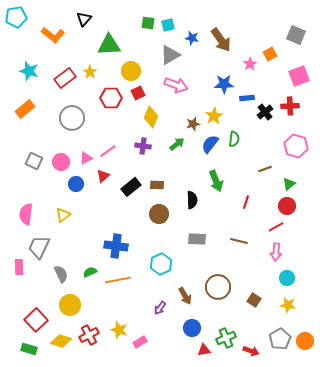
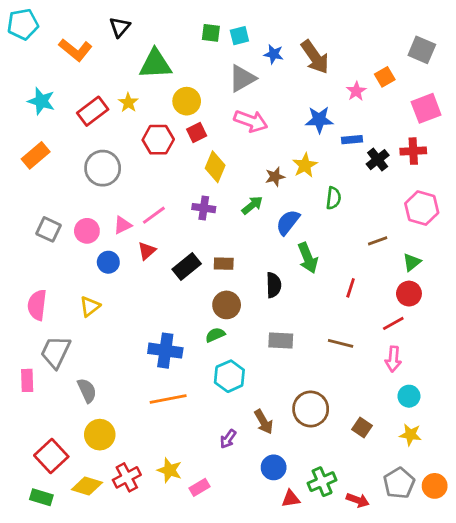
blue semicircle: (210, 144) -> (288, 222), moved
green semicircle: (90, 272) -> (215, 335), moved

